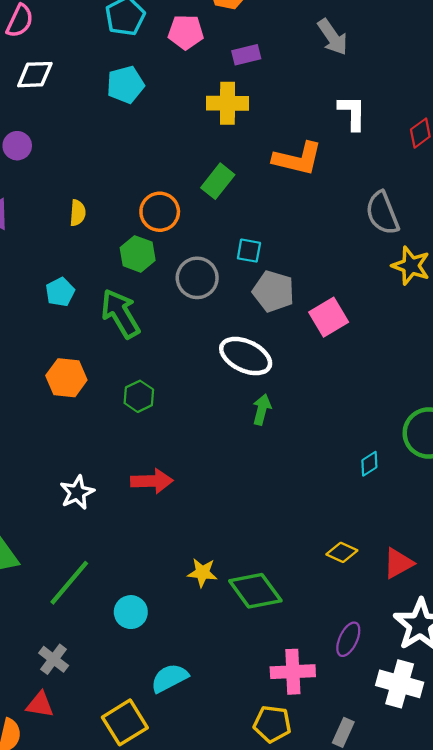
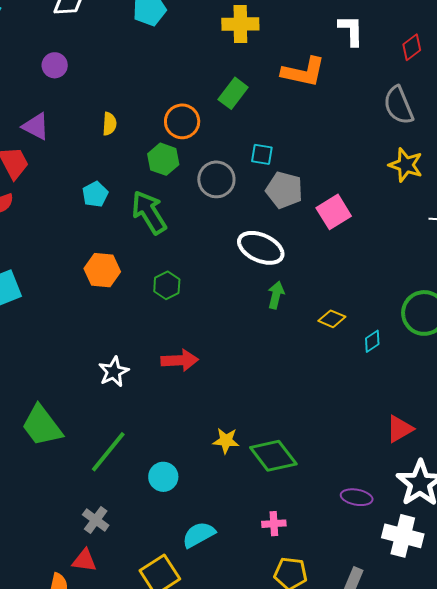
gray semicircle: (382, 213) -> (398, 105), moved
yellow diamond: (342, 552) -> (332, 319), moved
purple ellipse: (348, 639) -> (357, 497), turned 76
pink cross: (293, 672) -> (274, 524), moved, size x0.6

